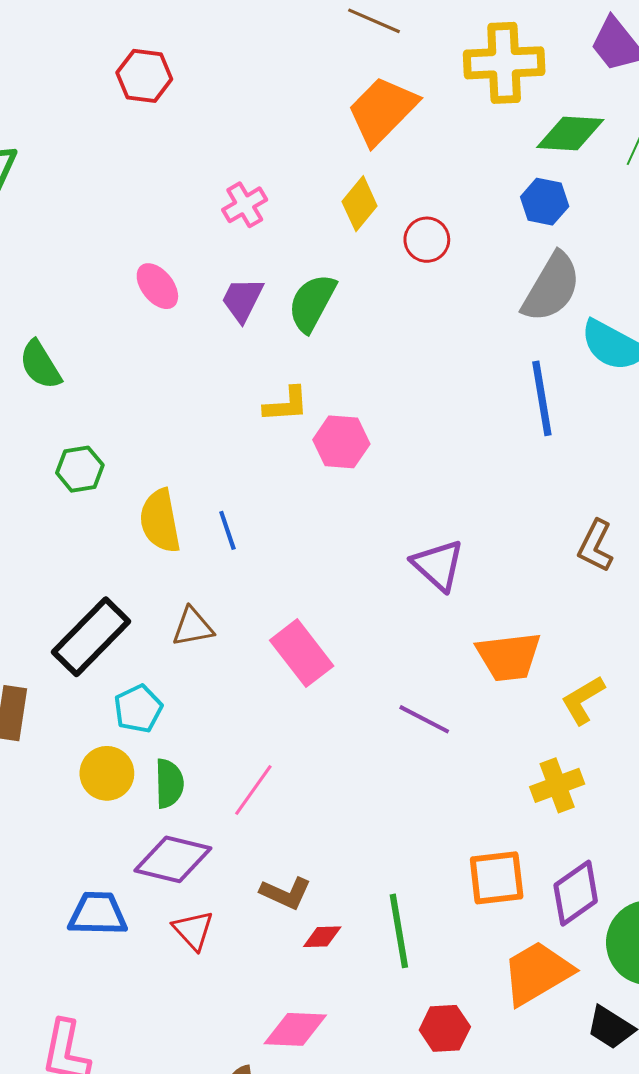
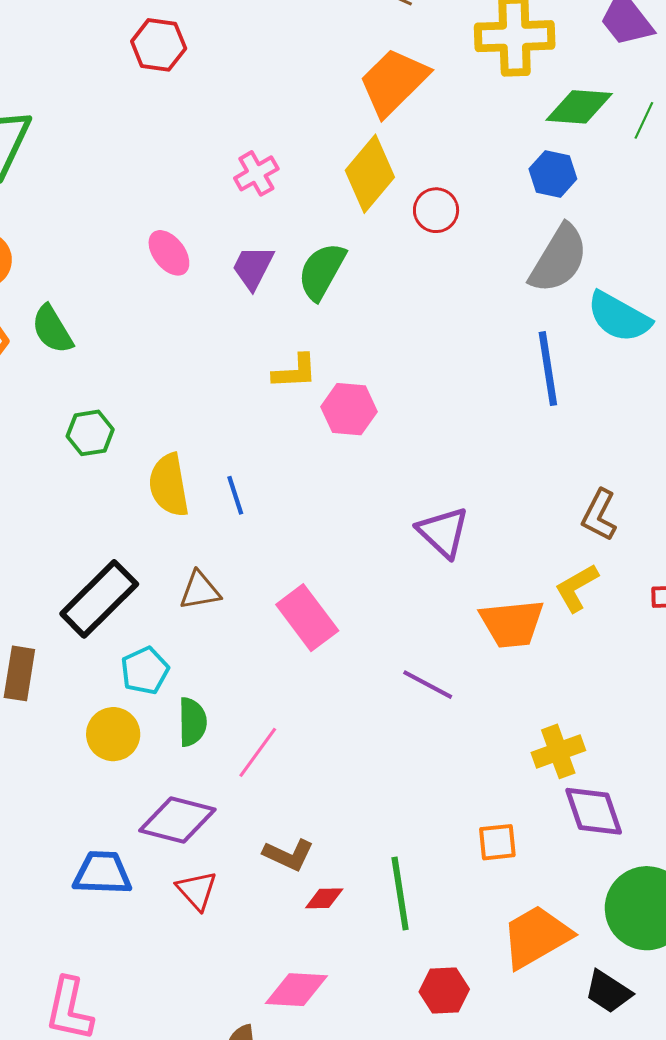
yellow diamond: (360, 204) -> (370, 174), size x1.4
yellow L-shape: (583, 700) -> (577, 588), moved
green semicircle: (169, 783) -> (192, 722), moved
orange square: (497, 878) -> (497, 842), size x0.7
purple diamond: (576, 893) -> (594, 811), moved, turned -74

